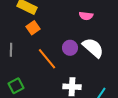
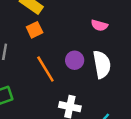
white semicircle: (93, 48) -> (102, 64), turned 30

